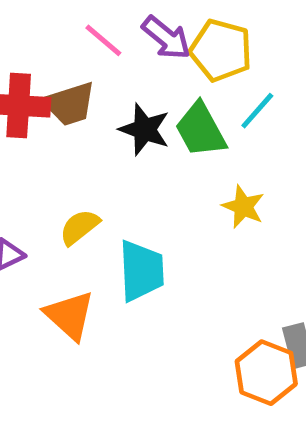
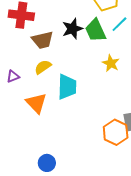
brown trapezoid: (70, 104) -> (43, 40), moved
black star: (145, 129) -> (72, 29), turned 30

